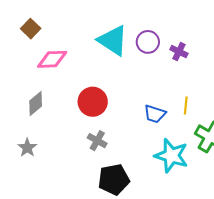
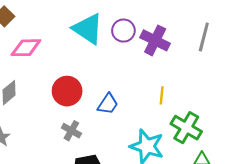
purple cross: (179, 52) -> (155, 40), size x1.6
blue trapezoid: (155, 114) -> (108, 104), moved, turned -75

